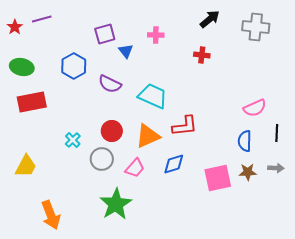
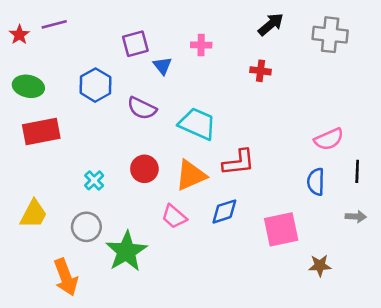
gray circle: (102, 159) -> (86, 227), moved
pink trapezoid: (135, 168) -> (174, 217), turned 90
brown star: (248, 172) -> (320, 266), moved
green star: (116, 204) -> (126, 251), moved

